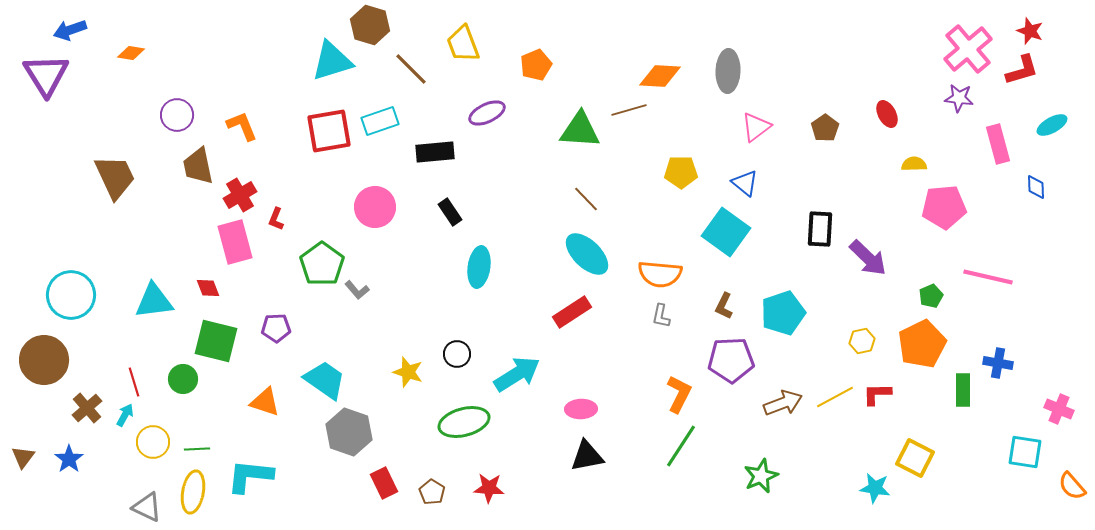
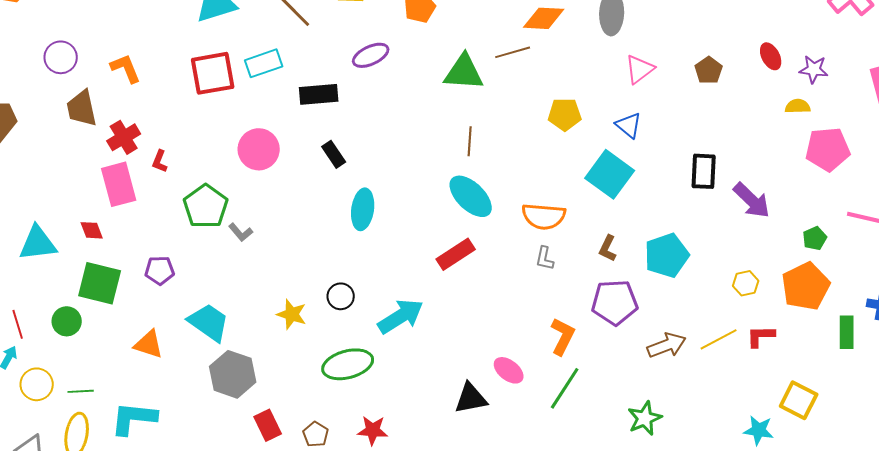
purple star: (959, 98) -> (814, 69), moved
brown line: (586, 199) -> (470, 141), turned 48
pink ellipse: (581, 409) -> (509, 370), moved, turned 40

